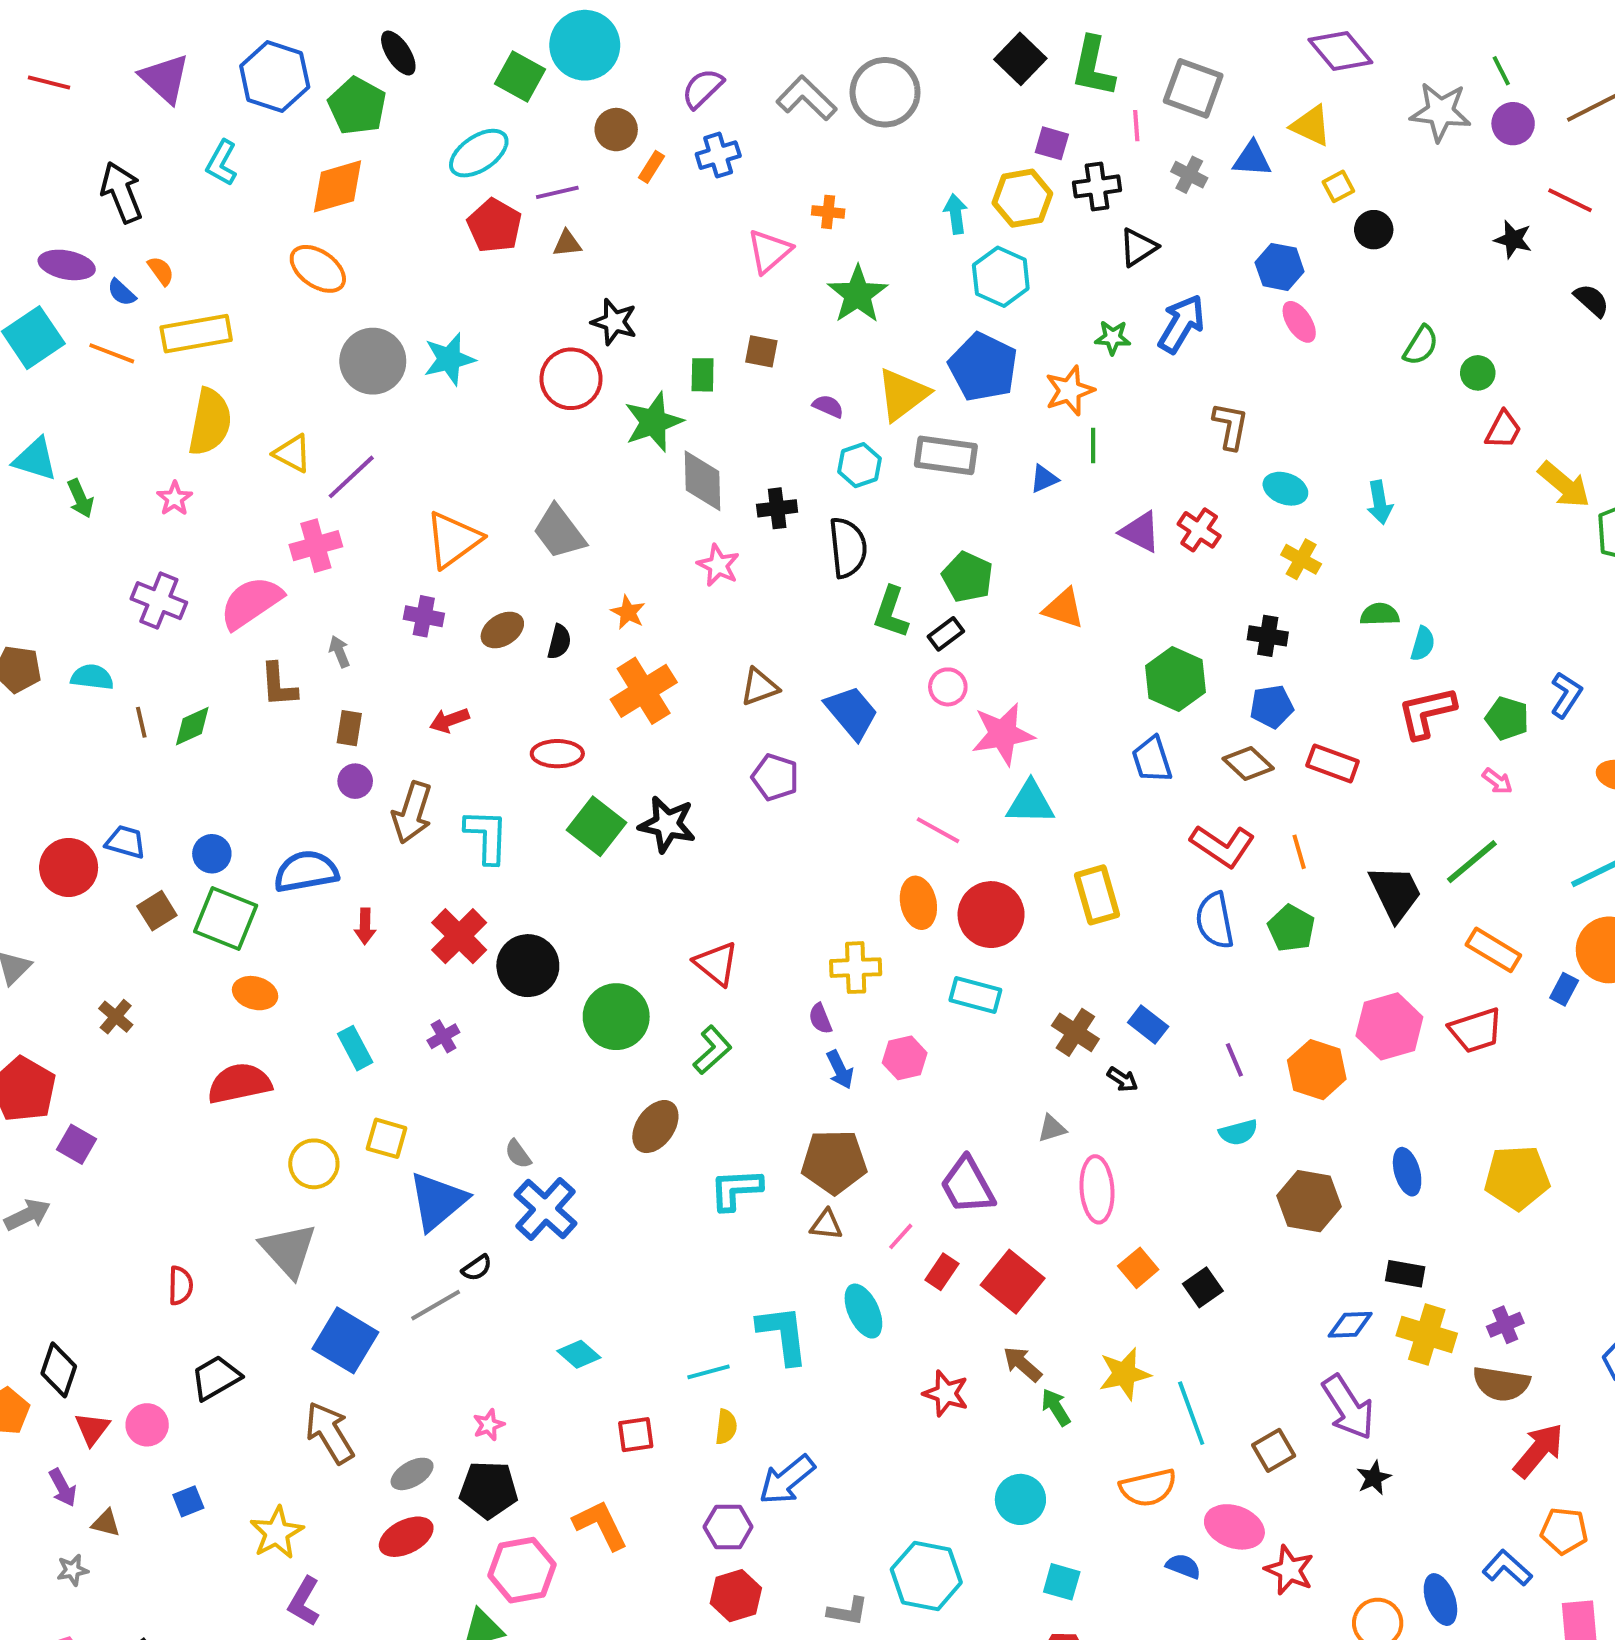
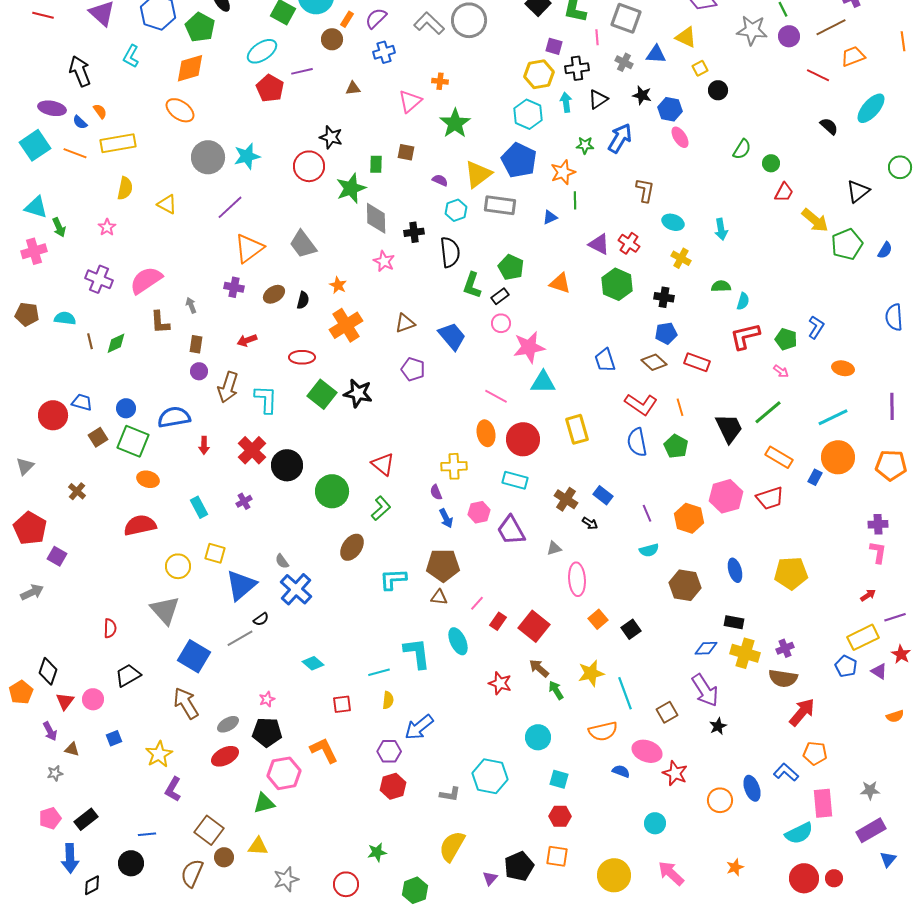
orange rectangle: (651, 167) -> (347, 19), moved
cyan arrow: (956, 214) -> (566, 102), moved
black star: (1513, 239) -> (642, 95), moved
brown triangle: (567, 243) -> (353, 88), moved
yellow semicircle: (210, 422) -> (125, 188), size x0.7
purple line: (351, 477) -> (230, 207), moved
pink cross: (316, 546) -> (34, 251), moved
green hexagon: (1176, 679) -> (617, 284), moved
purple trapezoid: (967, 1185) -> (511, 530), moved

